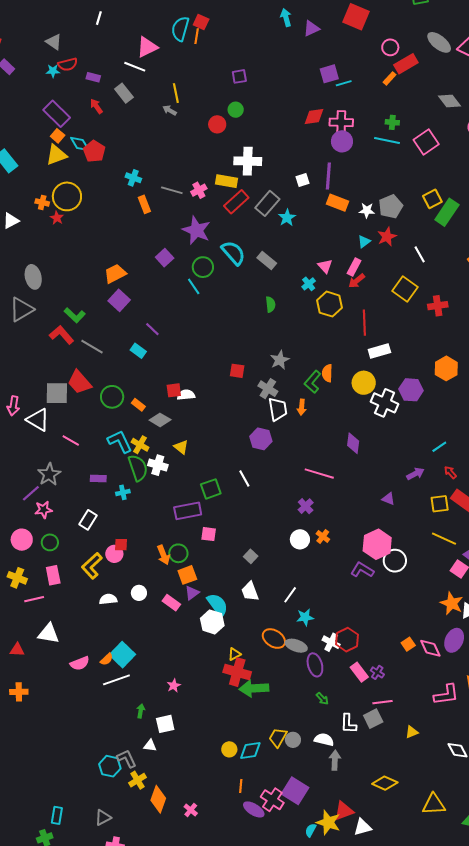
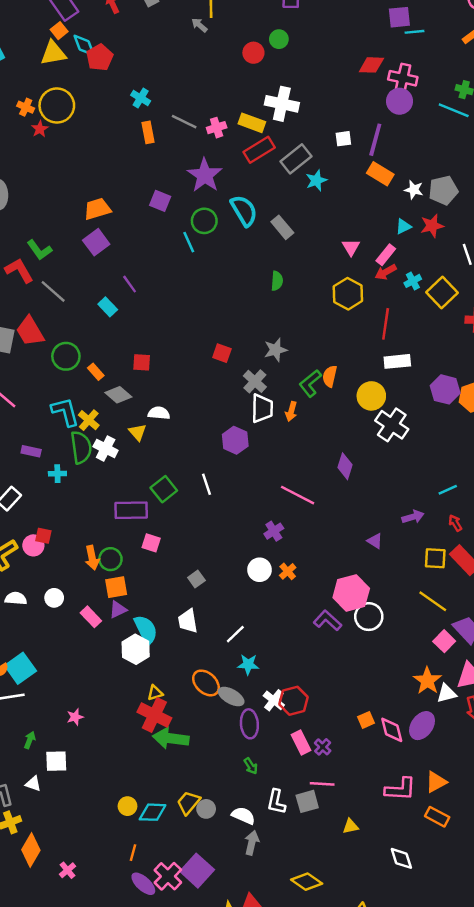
purple square: (165, 258) -> (160, 201), turned -36
cyan cross: (309, 284) -> (413, 281), moved
purple hexagon: (411, 390) -> (445, 389), moved
white semicircle: (186, 395) -> (159, 413), moved
green square: (211, 489) -> (164, 489), turned -30

